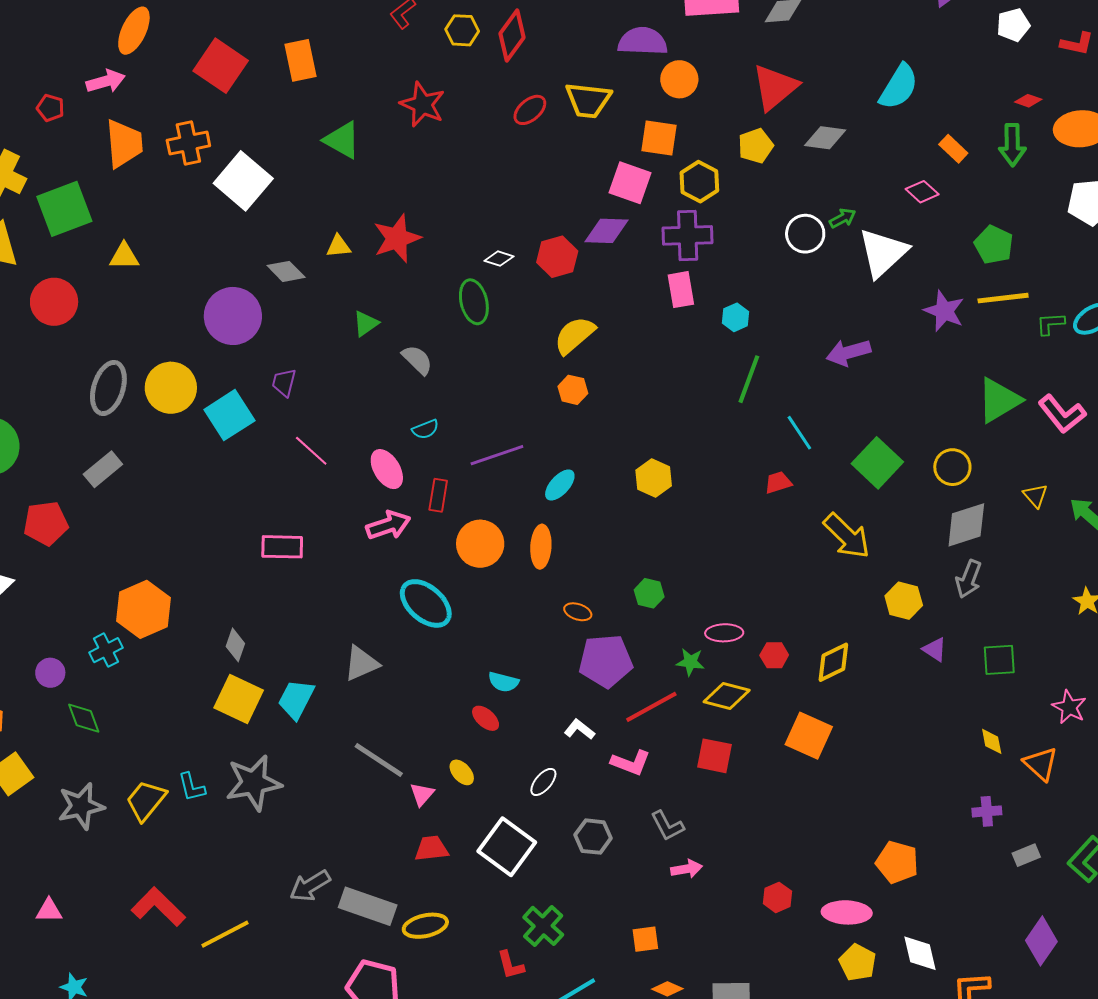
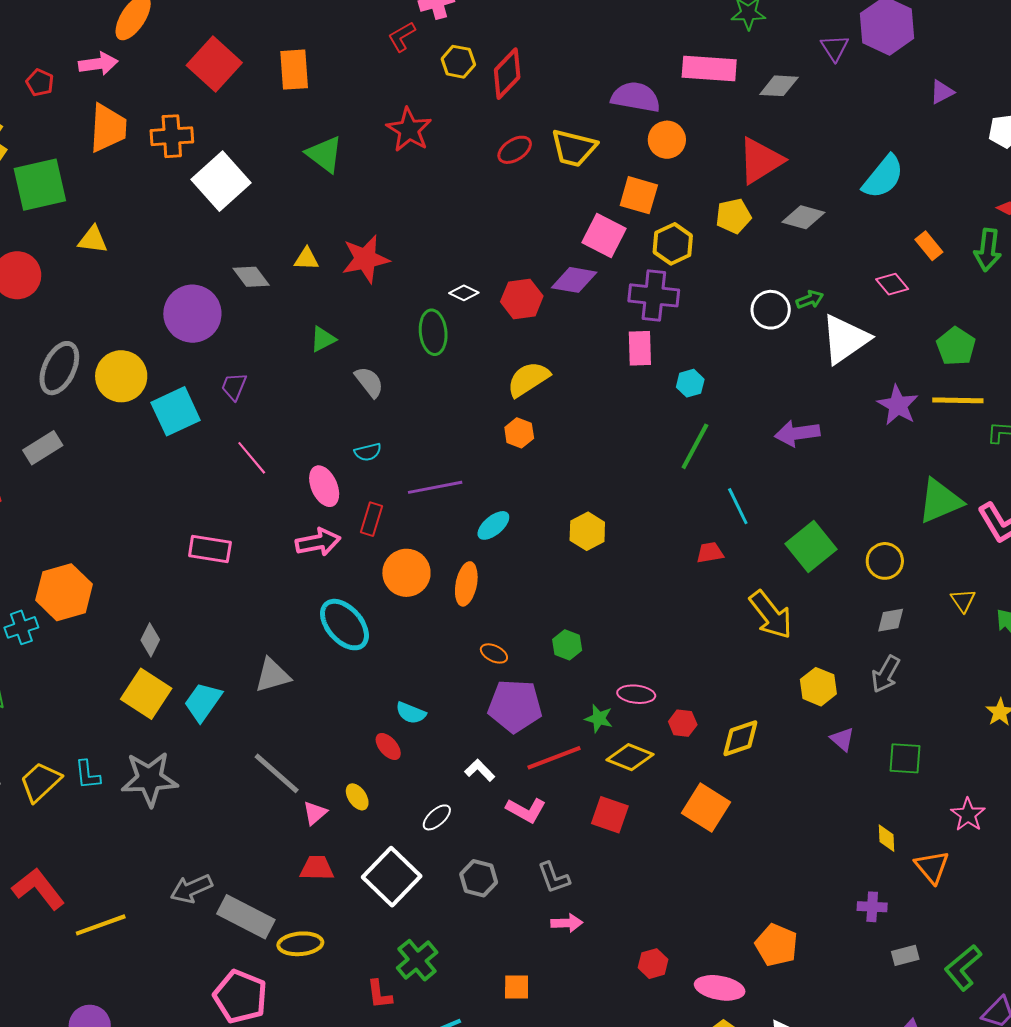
gray diamond: (966, 525) -> (891, 620), size x0.6

